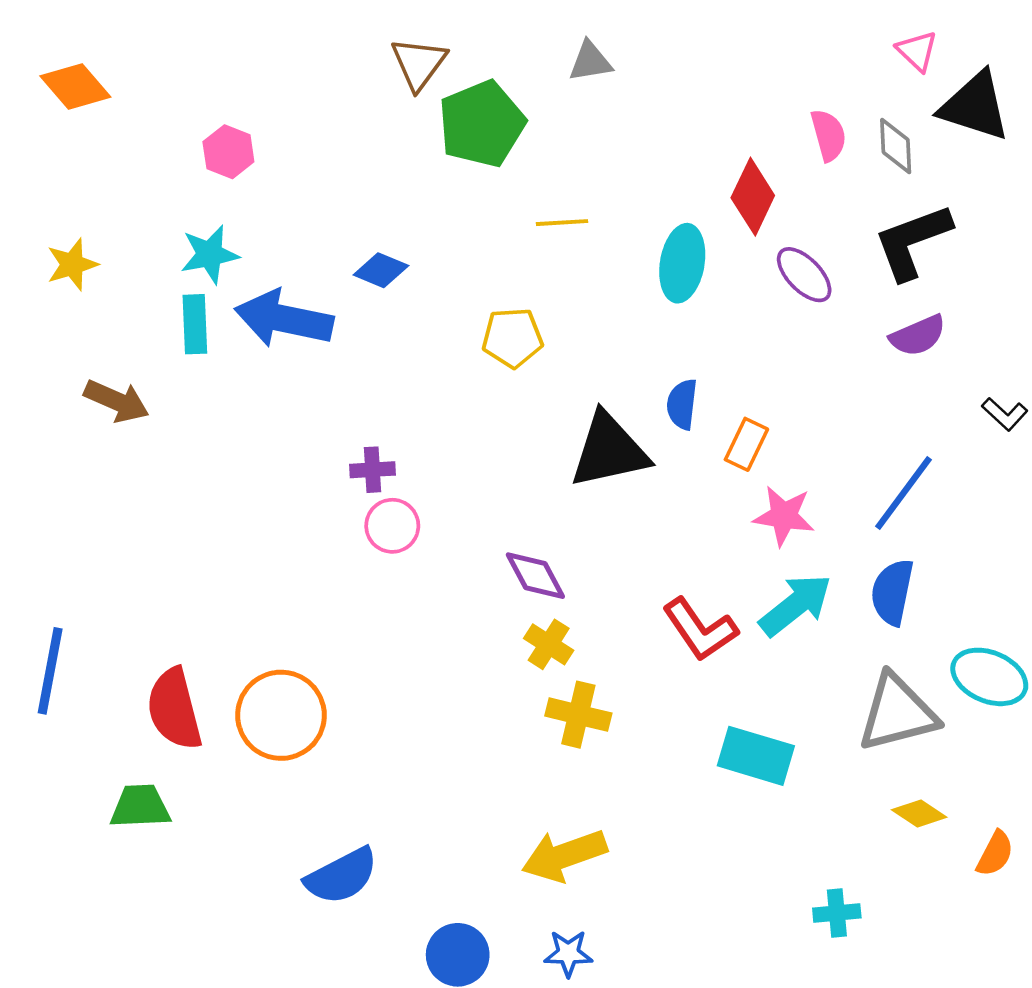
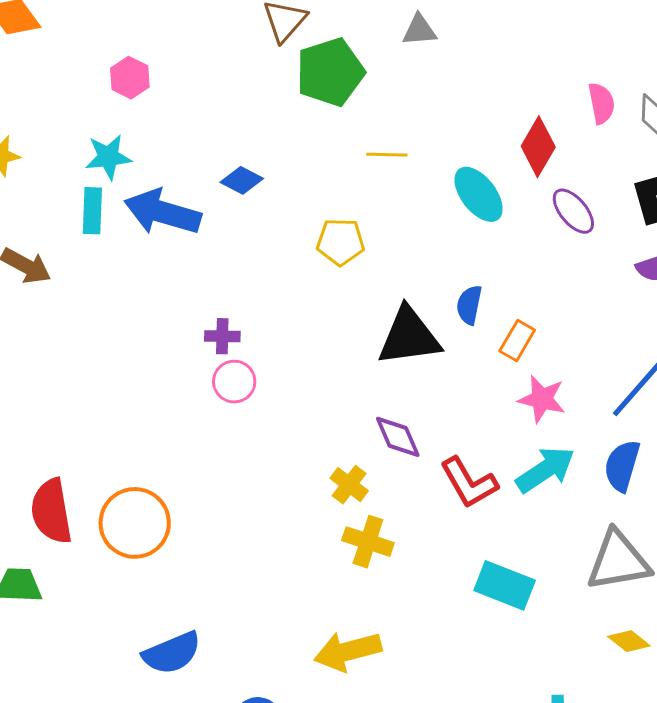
cyan ellipse: (682, 263) -> (479, 194), turned -52
purple diamond: (535, 576) -> (398, 437), moved

